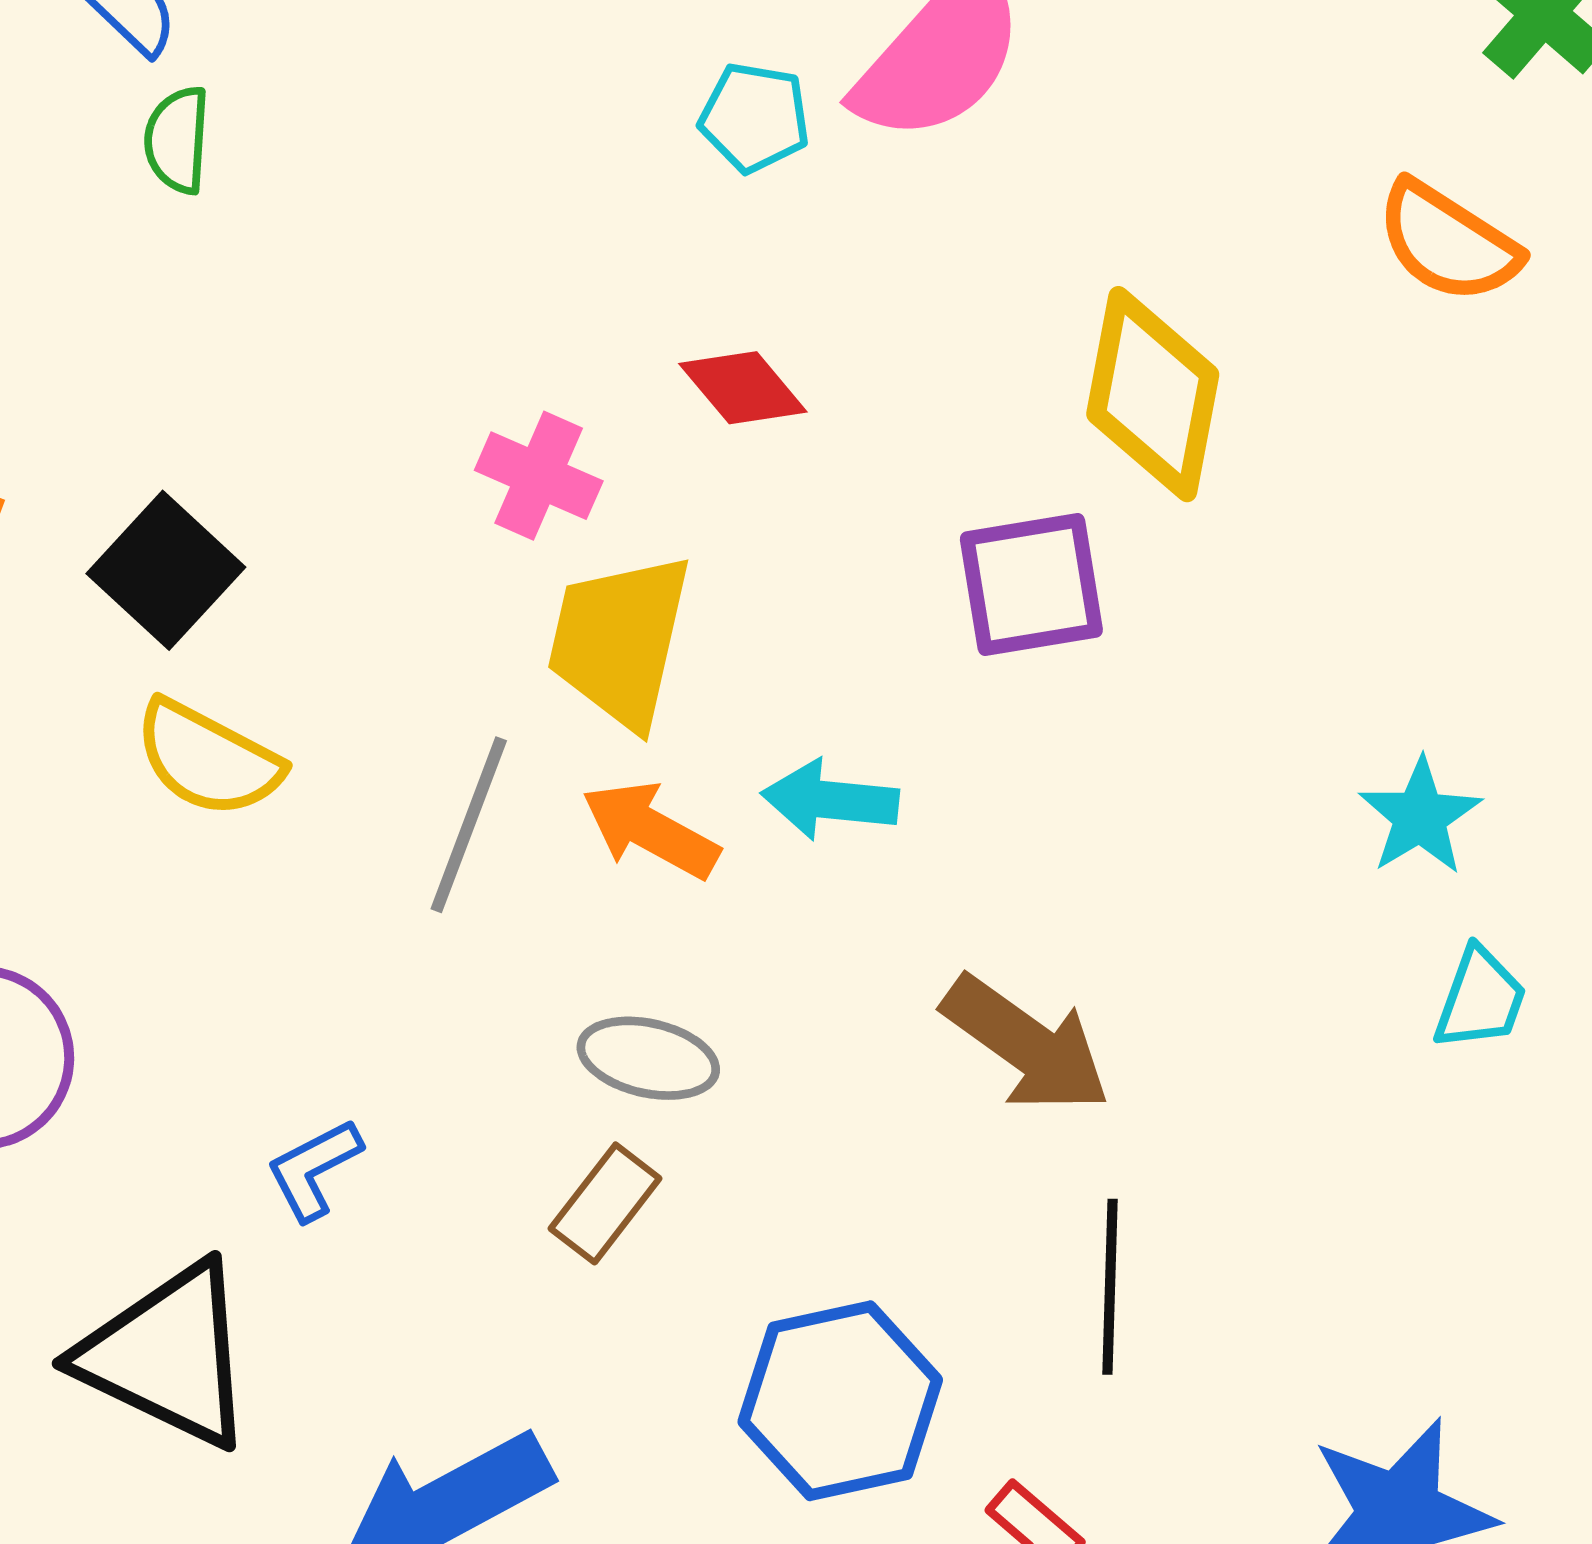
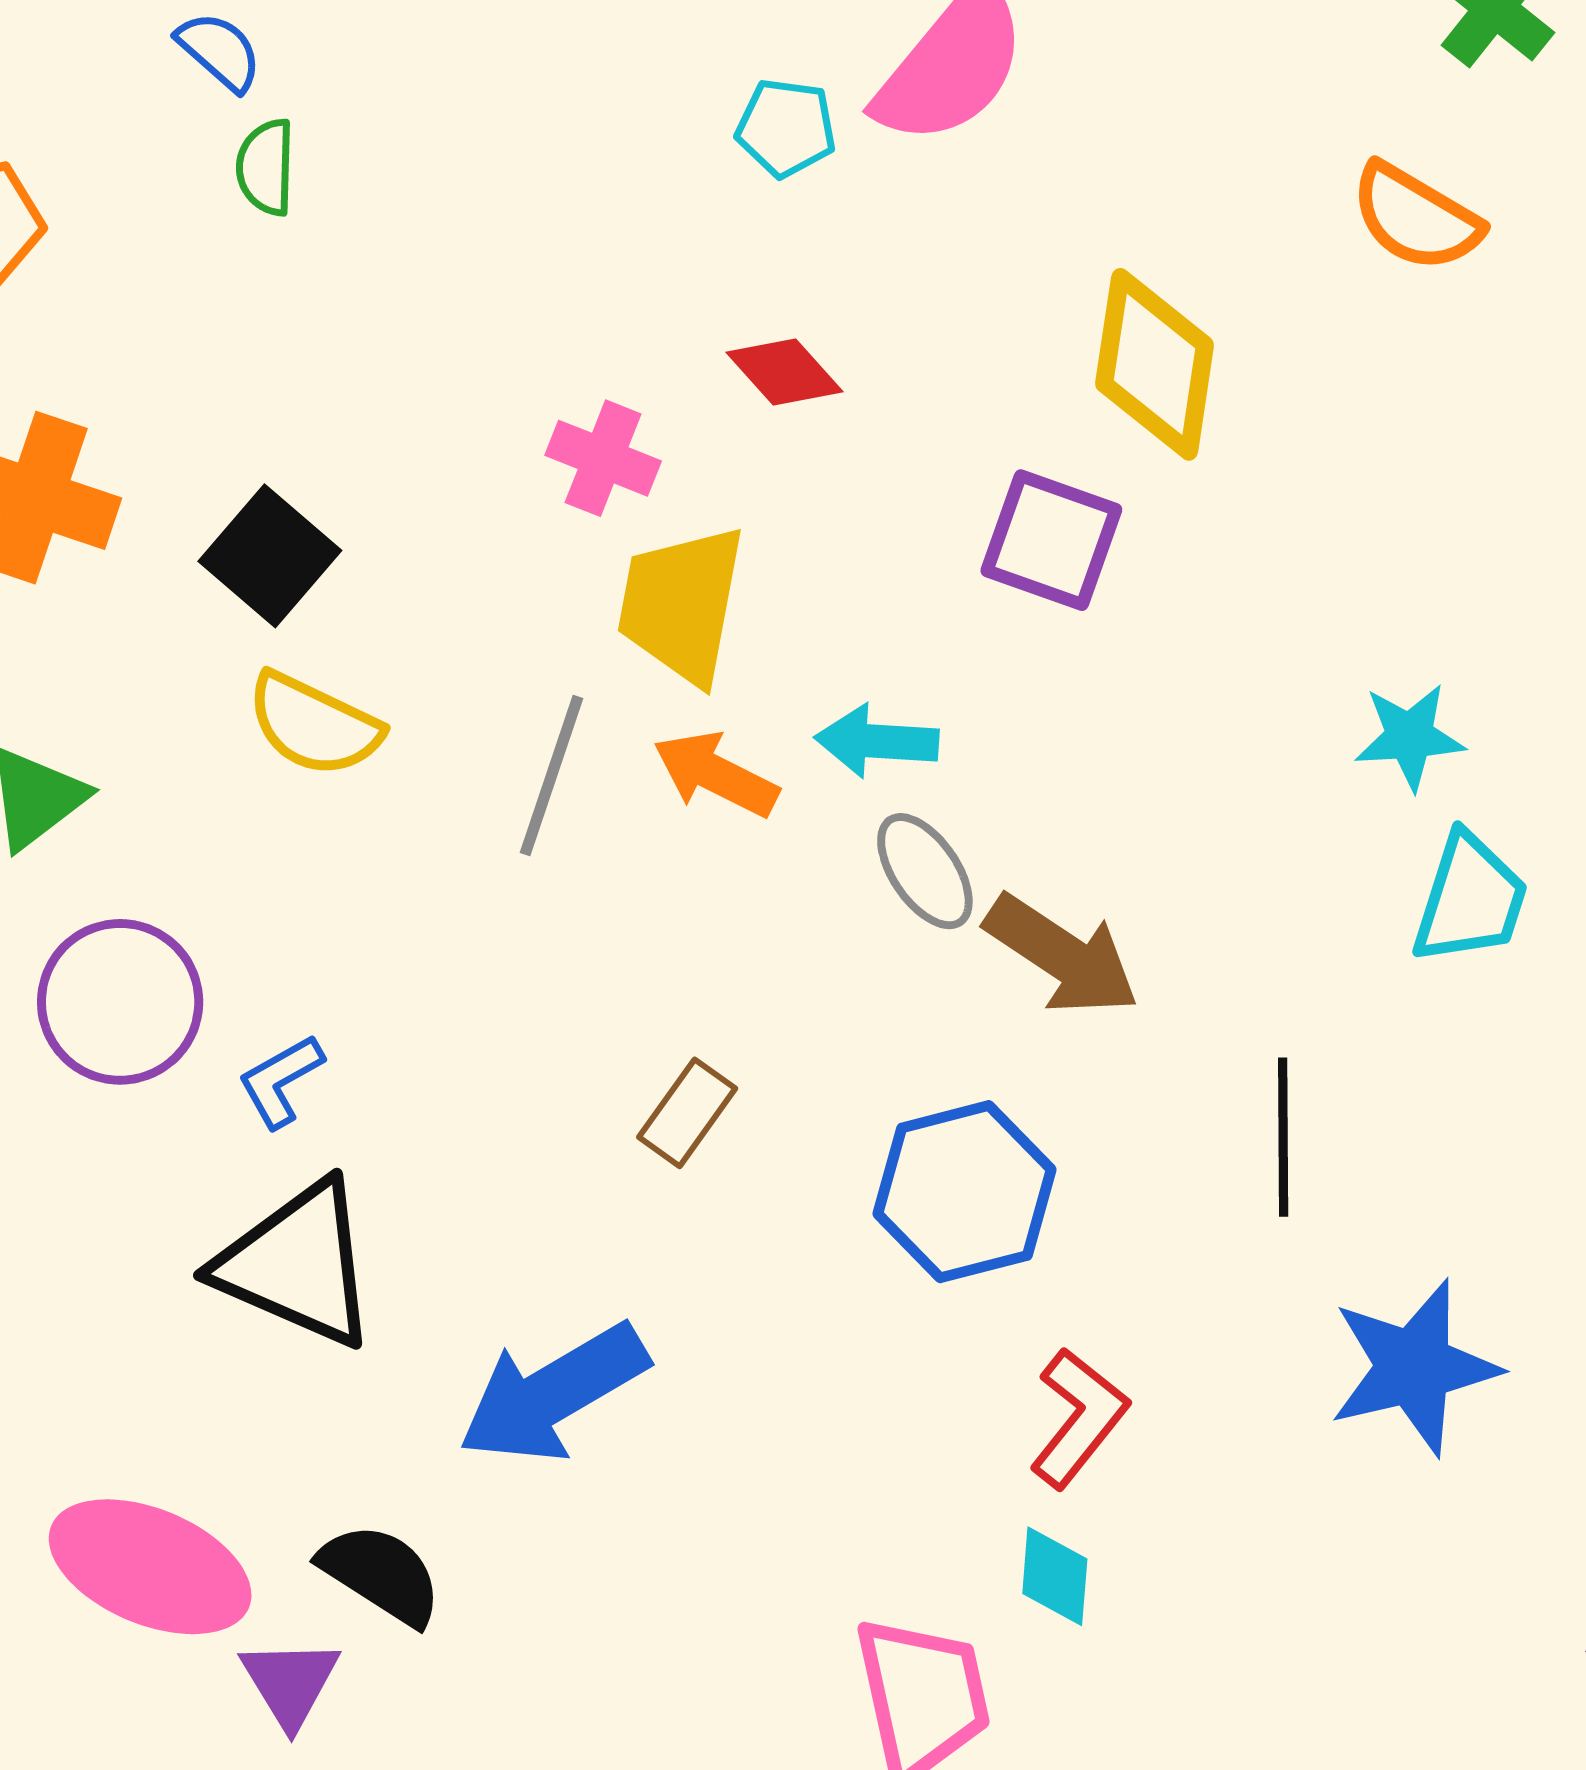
purple square: (1031, 585) -> (1051, 540), turned 31
cyan star: (1420, 816) -> (1410, 737), turned 30
cyan trapezoid: (1480, 999) -> (1470, 899), size x1.4
gray ellipse: (648, 1058) -> (925, 871), moved, turned 45
blue L-shape: (314, 1169) -> (281, 1081), moved
black line: (1110, 1287) -> (1283, 1137), moved
blue hexagon: (840, 1401) -> (965, 1192), moved

